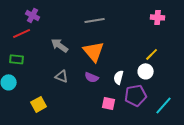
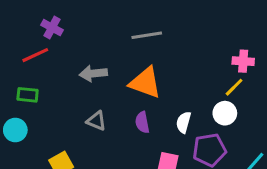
pink cross: (158, 17) -> (243, 61), moved
gray arrow: (60, 45) -> (93, 73), turned -42
orange triangle: (94, 51) -> (145, 83), turned -30
purple semicircle: (92, 77) -> (142, 122), turned 56

